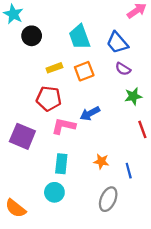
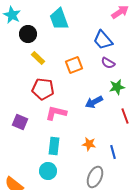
cyan trapezoid: (80, 37) -> (59, 19), moved
yellow rectangle: (54, 68) -> (38, 58), moved, turned 64
blue arrow: (90, 113) -> (94, 102), moved
purple square: (22, 136) -> (20, 122), size x0.7

